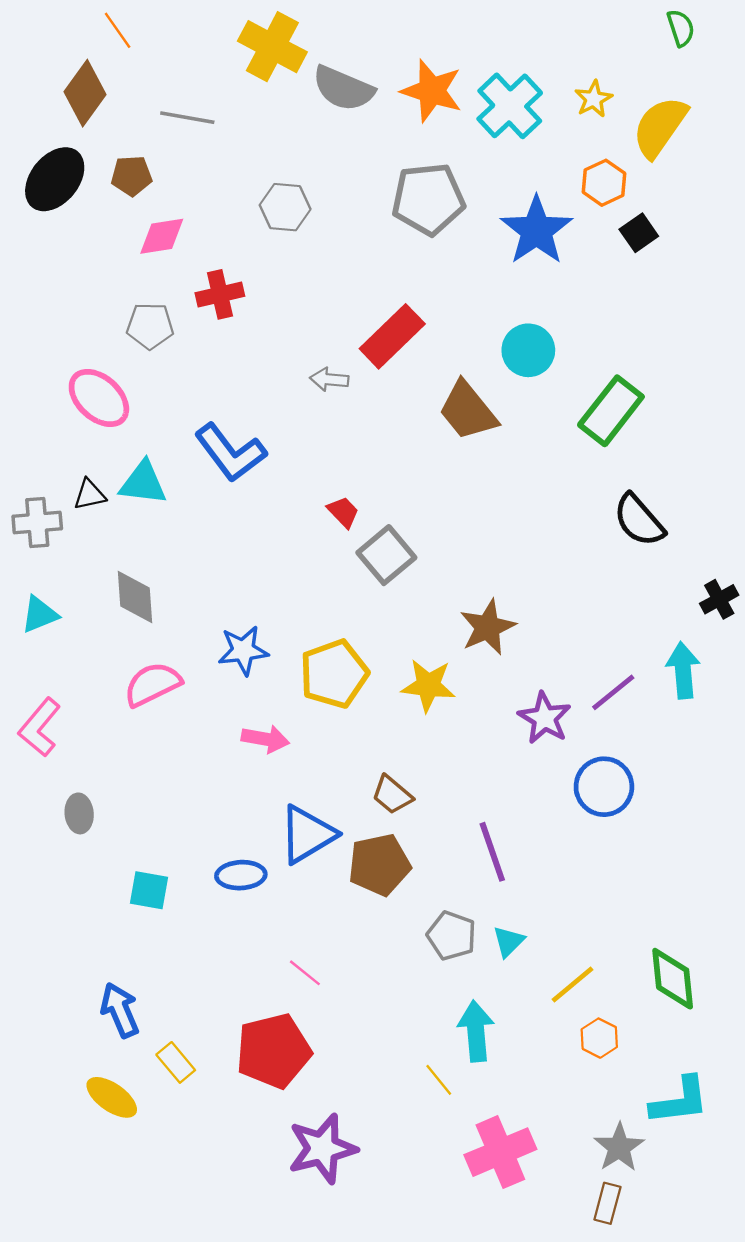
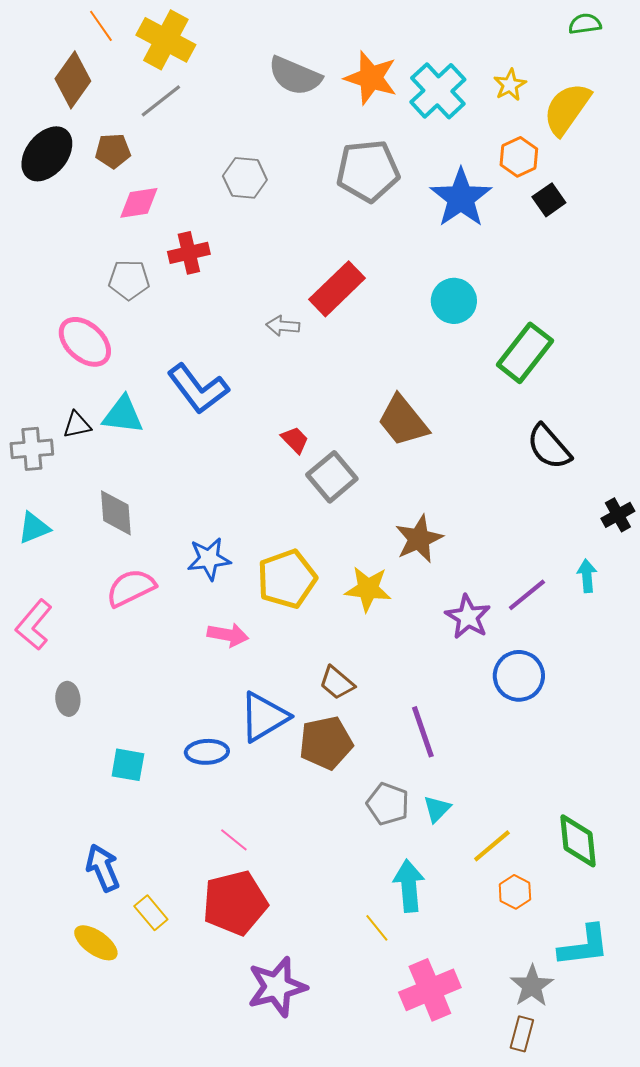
green semicircle: (681, 28) -> (585, 24), turned -80
yellow cross: (272, 47) -> (166, 40), moved
gray line: (187, 118) -> (161, 101), turned -48
brown trapezoid: (468, 411) -> (403, 421), moved
cyan arrow: (683, 670) -> (587, 576), size x0.7
pink line: (305, 973) -> (234, 840), moved

